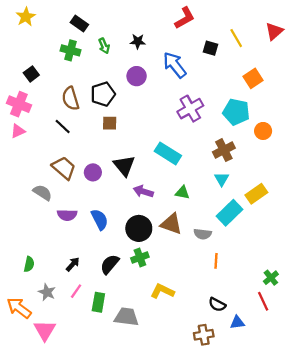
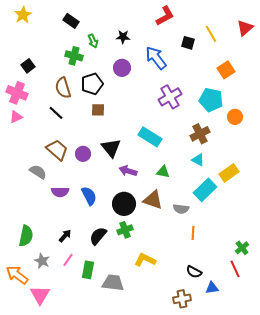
green cross: (70, 50) -> (74, 56), moved
cyan triangle: (222, 179) -> (198, 160), turned -32
green semicircle: (29, 264) -> (26, 236), size x1.5

